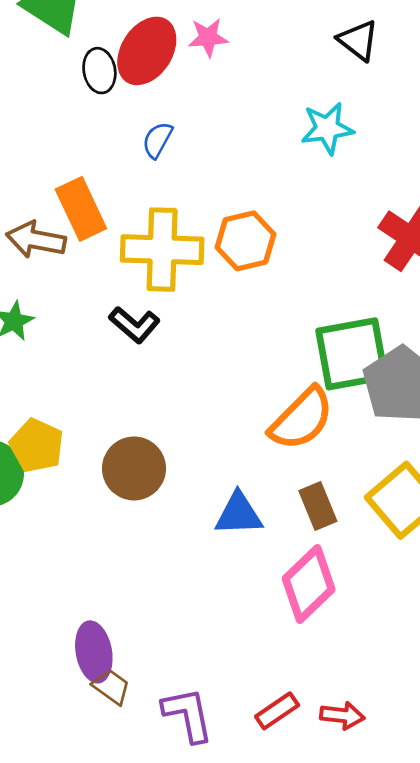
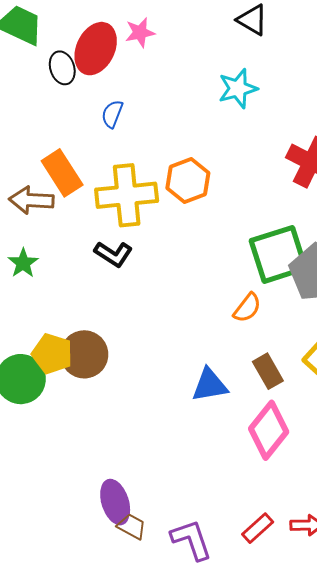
orange semicircle: (302, 419) -> (247, 308), size x0.6
brown circle: (134, 468) -> (84, 354), moved

